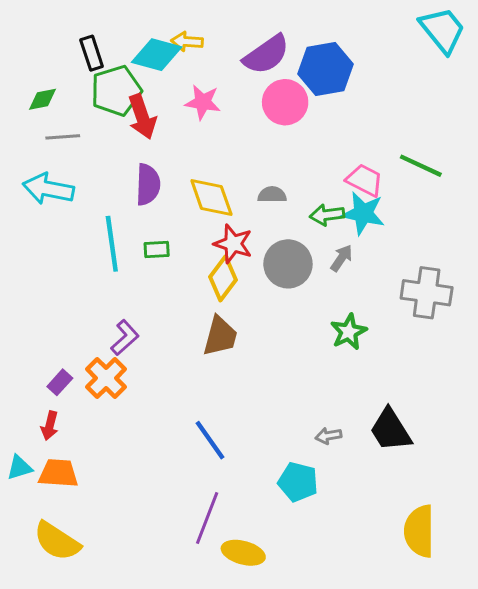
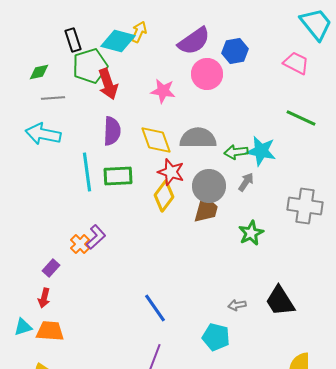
yellow arrow: (187, 42) -> (139, 32), turned 110
blue hexagon: (326, 69) -> (235, 51), size x0.7
pink star: (203, 102) -> (163, 91), moved
pink trapezoid: (365, 180) -> (296, 63), moved
gray semicircle: (272, 195) -> (198, 138), size x1.8
green rectangle: (157, 249) -> (118, 176), size x1.6
brown trapezoid: (220, 336) -> (206, 209), moved
orange cross: (106, 378) -> (80, 244), moved, size x0.7

